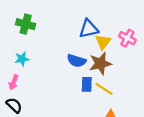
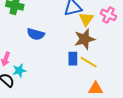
cyan star: (22, 59) -> (19, 71), moved
blue semicircle: (77, 61) -> (36, 34), moved

